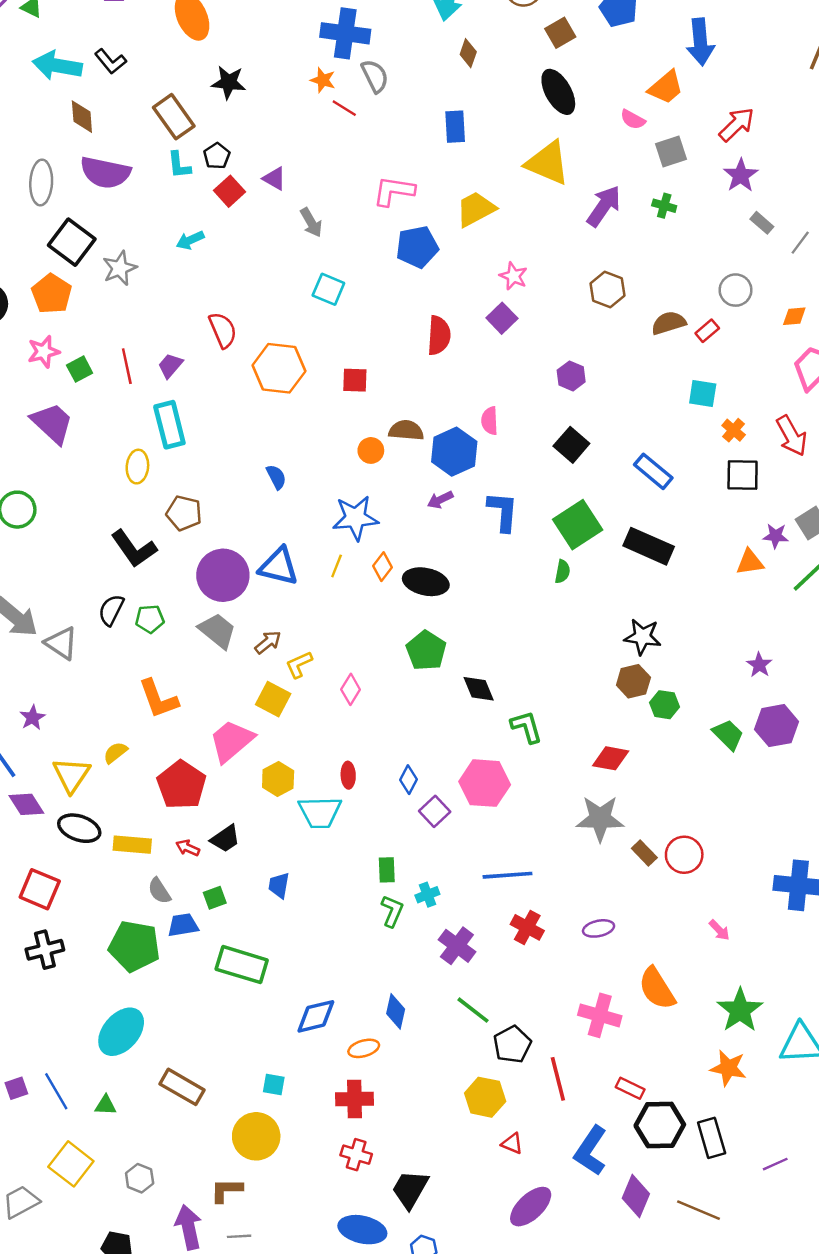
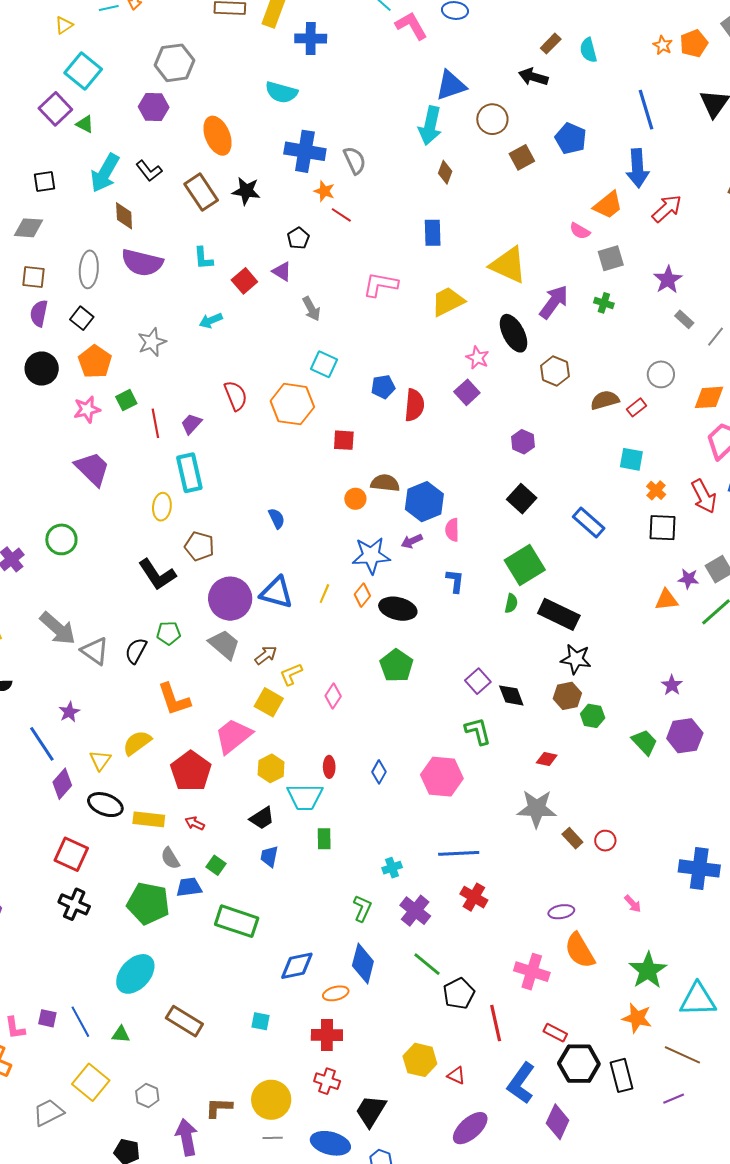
blue cross: (345, 33) -> (305, 151), moved
cyan arrow: (57, 66) -> (105, 173), turned -72
gray semicircle: (375, 76) -> (355, 160), moved
black ellipse: (558, 92) -> (513, 333), moved
brown rectangle: (174, 117) -> (201, 192), moved
red arrow: (737, 125) -> (667, 209), moved
black pentagon: (217, 156) -> (298, 238), moved
black square: (72, 242) -> (82, 318), moved, size x0.6
blue pentagon: (417, 247) -> (383, 387), moved, size x0.7
orange diamond: (794, 316) -> (709, 397), size x1.5
orange hexagon: (279, 368) -> (292, 404), moved
green square: (80, 369) -> (126, 400), moved
pink semicircle: (490, 421) -> (452, 530), moved
blue L-shape: (503, 512) -> (455, 581), moved, size x0.7
blue star: (355, 518) -> (371, 555), moved
black rectangle: (649, 546) -> (559, 614), moved
black semicircle: (111, 610) -> (136, 651), moved
black diamond: (479, 689) -> (511, 695), moved
yellow semicircle: (115, 753) -> (137, 743), size x1.4
red diamond: (611, 758) -> (547, 759), size x0.7
yellow triangle: (72, 775) -> (100, 760), size x0.7
purple diamond: (26, 804) -> (62, 784), turned 72
purple square: (435, 811) -> (478, 681), moved
black trapezoid: (225, 839) -> (262, 818), moved
red circle: (684, 855) -> (605, 841), size x0.7
green rectangle: (387, 870) -> (324, 839), moved
green square: (215, 898) -> (216, 865), turned -36
green L-shape: (392, 911) -> (362, 908), moved
purple ellipse: (599, 928) -> (561, 912), moved
black cross: (45, 950) -> (74, 904), turned 36
blue diamond: (396, 1011) -> (363, 963), size x1.4
purple square: (16, 1088) -> (47, 1018), turned 30
yellow hexagon: (485, 1097) -> (420, 1060), moved
yellow circle: (256, 1136) -> (271, 1100), moved
brown line: (699, 1210) -> (682, 1055), moved
gray line: (239, 1236) -> (273, 1138), moved

